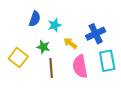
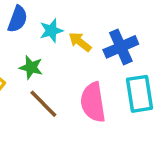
yellow arrow: (70, 43) -> (80, 42), moved
brown line: (51, 68) -> (43, 104), turned -42

